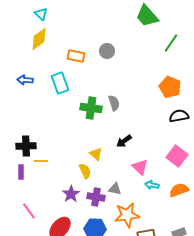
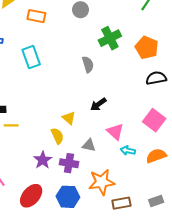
orange rectangle: (76, 56) -> (36, 16), moved
cyan rectangle: (60, 83) -> (31, 57), moved
green cross: (91, 108) -> (110, 38), moved, turned -35
gray triangle: (115, 189) -> (89, 145), moved

